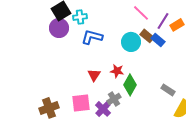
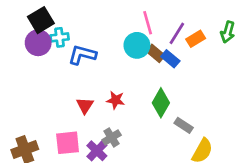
pink line: (141, 13) -> (148, 23), turned 30
cyan cross: (80, 17) -> (60, 37), moved
cyan circle: (131, 42) -> (137, 45), moved
green diamond: (130, 85) -> (161, 103), moved

